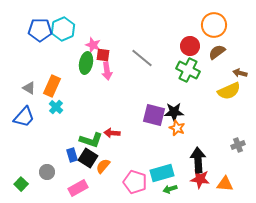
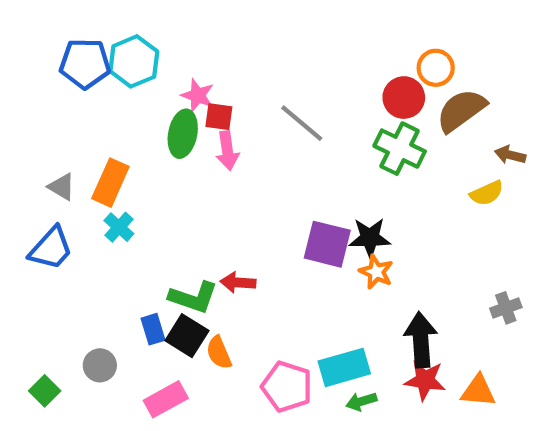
orange circle: (214, 25) -> (436, 68), moved, size x0.7
brown semicircle: (217, 52) -> (461, 110), size x1.4
yellow semicircle: (229, 91) -> (487, 193), size x0.7
orange semicircle: (103, 166) -> (219, 353), turned -63

